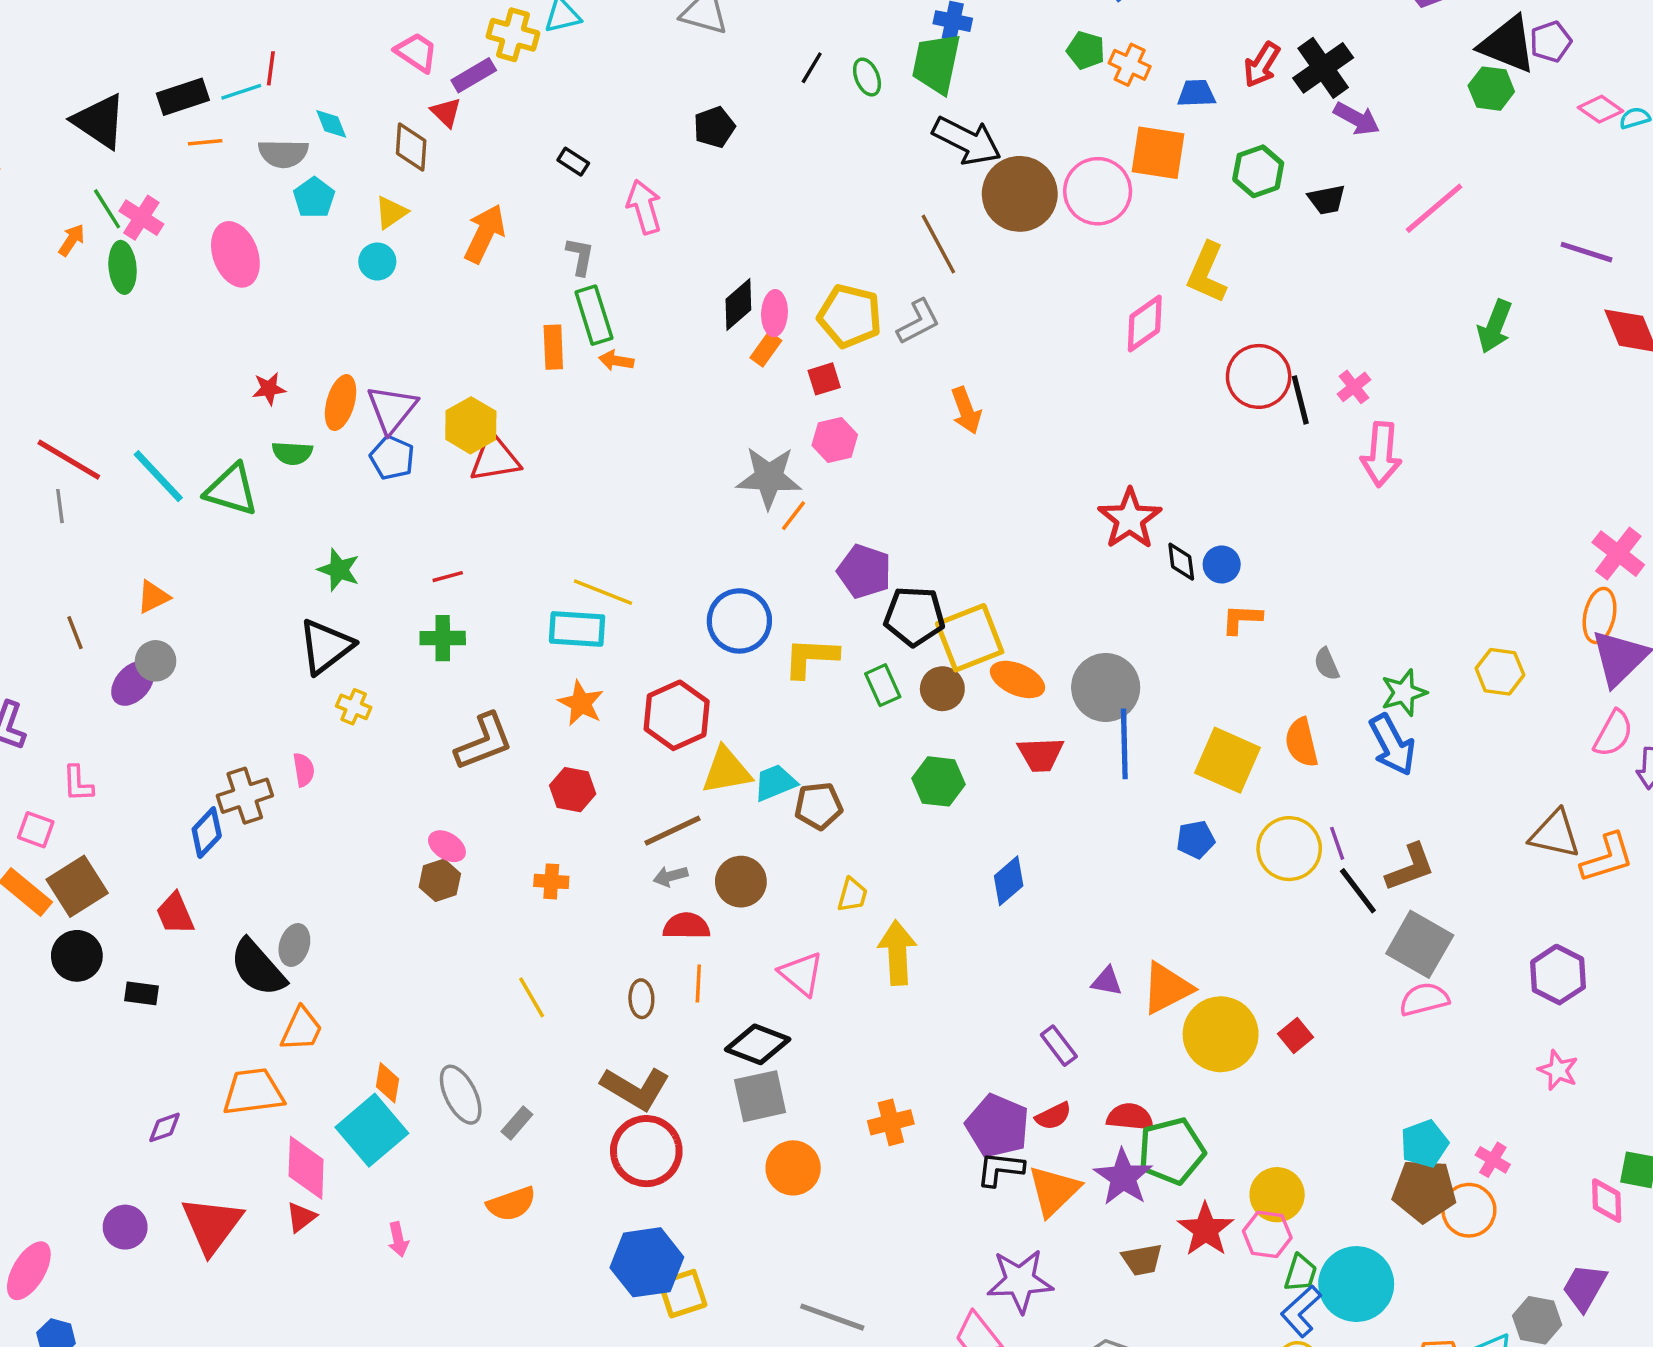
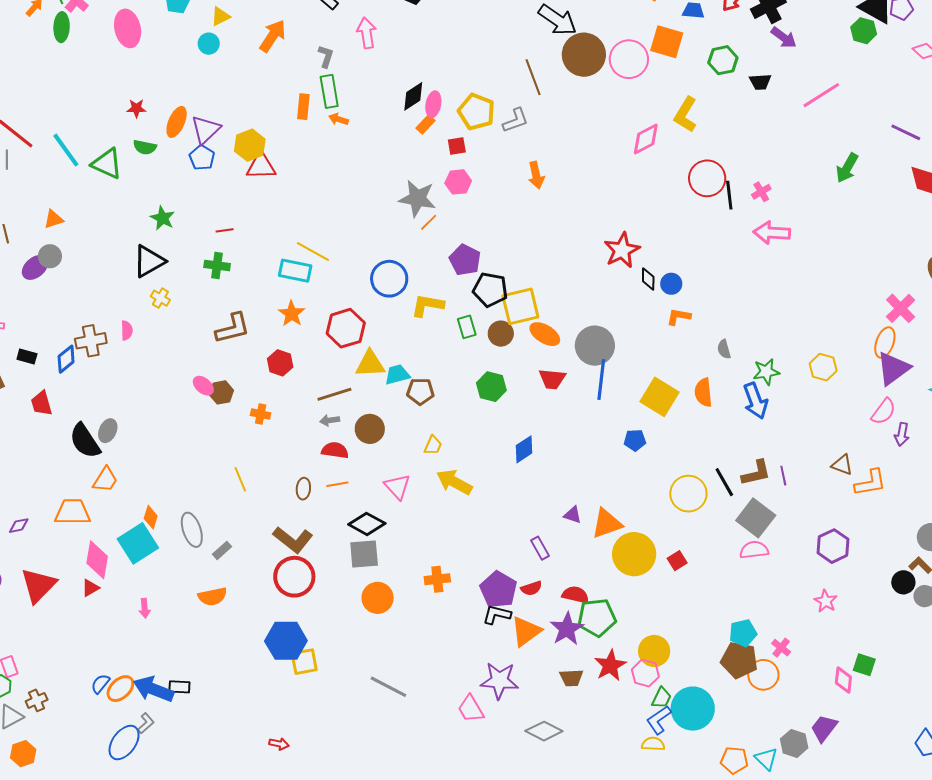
pink arrow: (1381, 454) -> (772, 233), turned 81
brown triangle: (1555, 834) -> (842, 465), size x0.7
purple line: (1337, 843) -> (783, 476), moved
yellow circle: (1289, 849) -> (688, 494), moved
brown hexagon: (440, 880) -> (221, 392), moved
yellow arrow: (897, 953) -> (454, 482), turned -66
orange line: (698, 983) -> (337, 484), turned 70
black rectangle: (141, 993) -> (27, 356), moved

